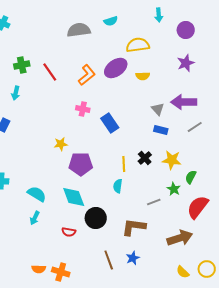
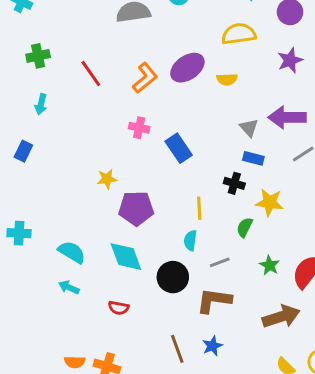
yellow semicircle: (138, 45) -> (239, 34), moved
green cross: (22, 65) -> (38, 56), moved
black cross: (145, 158) -> (234, 183), moved, turned -32
green semicircle: (191, 177) -> (245, 227), moved
green star: (174, 189) -> (269, 265), moved
gray line: (154, 202) -> (220, 262), moved
cyan arrow: (35, 218) -> (69, 287), turned 88
black circle: (96, 218) -> (173, 277), moved

